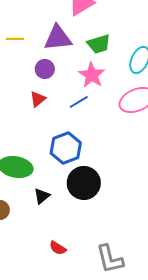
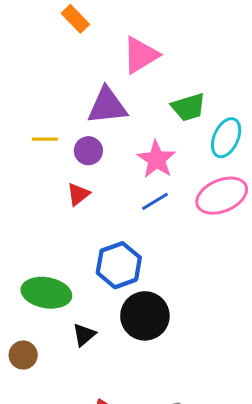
yellow line: (15, 39) -> (45, 139), moved
green trapezoid: (99, 44) -> (188, 107), moved
blue line: (79, 102) -> (155, 201), moved

